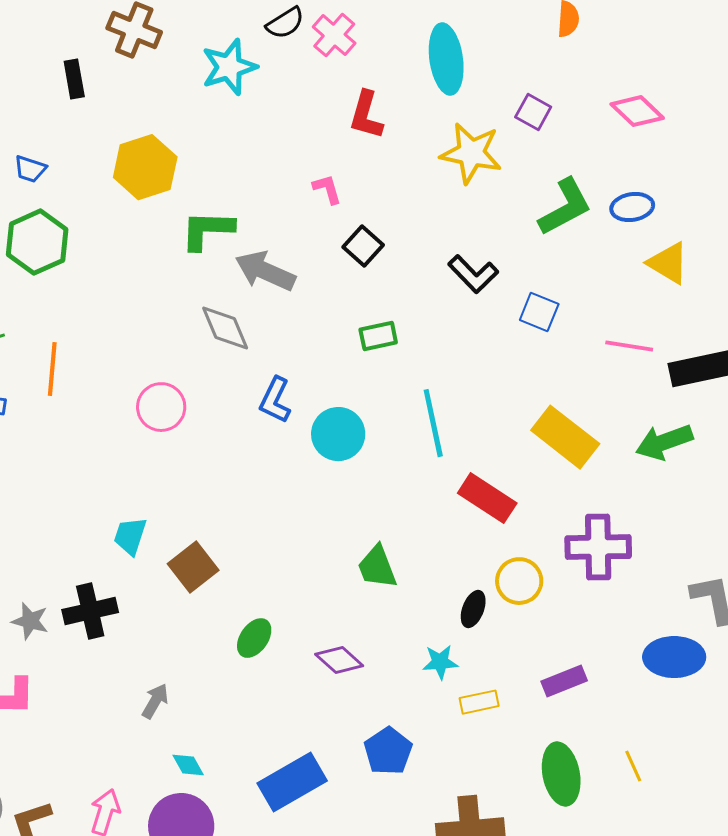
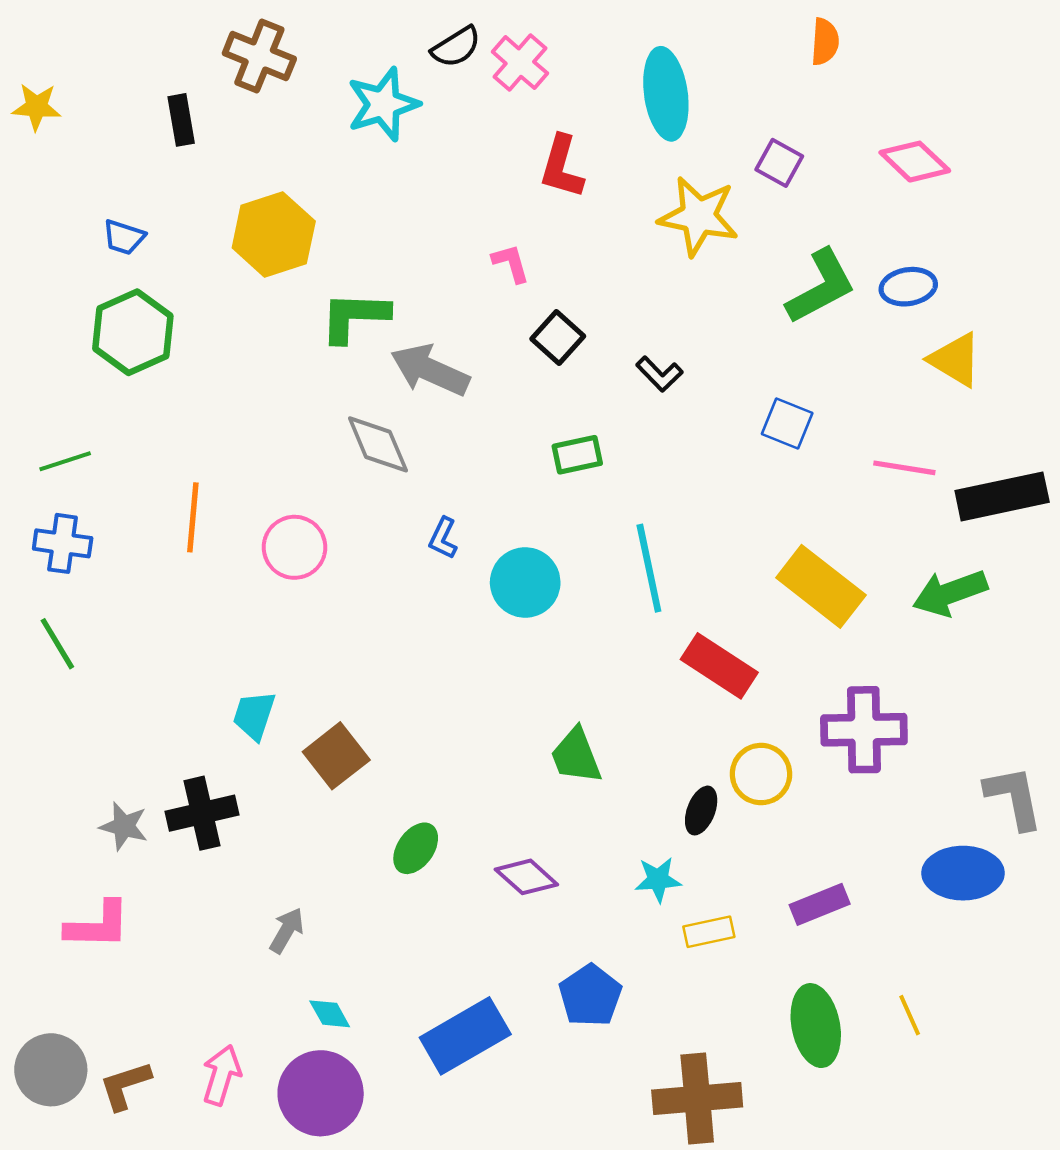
black L-shape: (473, 274) -> (659, 374), moved, size x0.7
orange line: (52, 369) -> (193, 517), moved
blue L-shape: (275, 400) -> (443, 538), size x0.7

